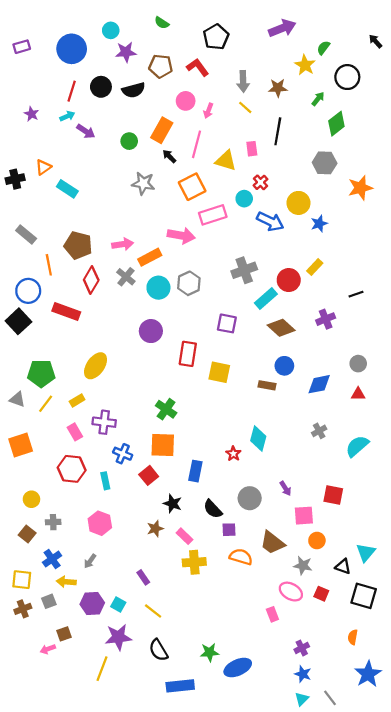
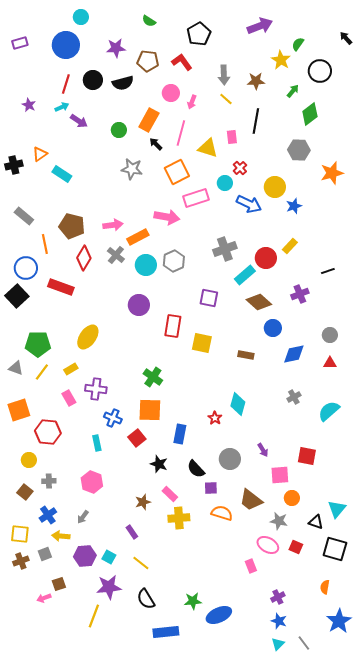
cyan circle: (111, 30) -> (81, 17), moved
blue circle: (284, 366) -> (273, 328), moved
red hexagon: (72, 469) -> (48, 432), moved
brown star: (155, 529) -> (143, 502), moved

